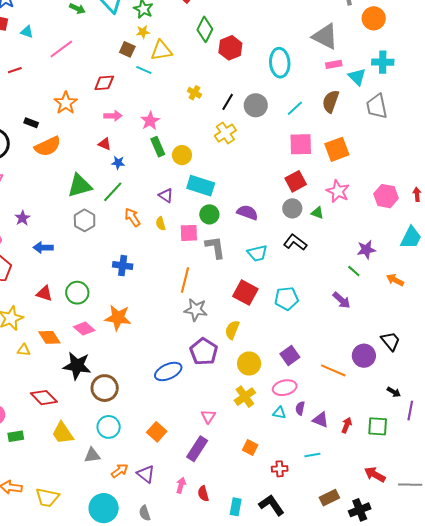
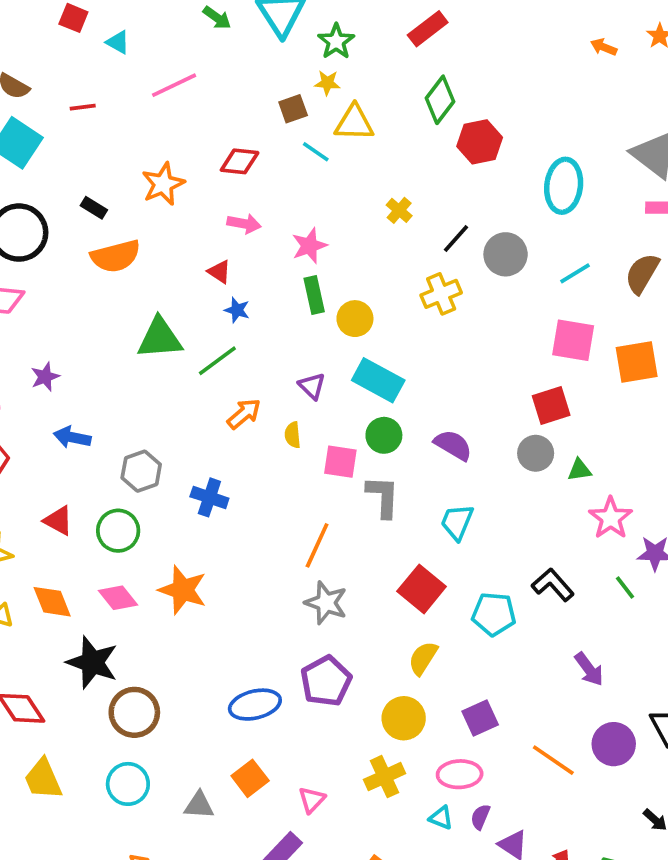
brown square: (127, 49) -> (293, 109), turned 35
pink star: (338, 191) -> (611, 518), moved
green triangle: (317, 213) -> (579, 470), turned -40
orange arrow: (132, 217) -> (244, 414), turned 72
gray hexagon: (85, 220) -> (141, 471), moved
black L-shape: (295, 242) -> (553, 585), moved
cyan trapezoid: (257, 253) -> (457, 522), turned 115
purple arrow: (342, 300) -> (589, 669), moved
yellow semicircle: (232, 330) -> (423, 658), moved
orange square: (157, 432) -> (250, 778), moved
gray triangle: (92, 455) -> (199, 805), moved

